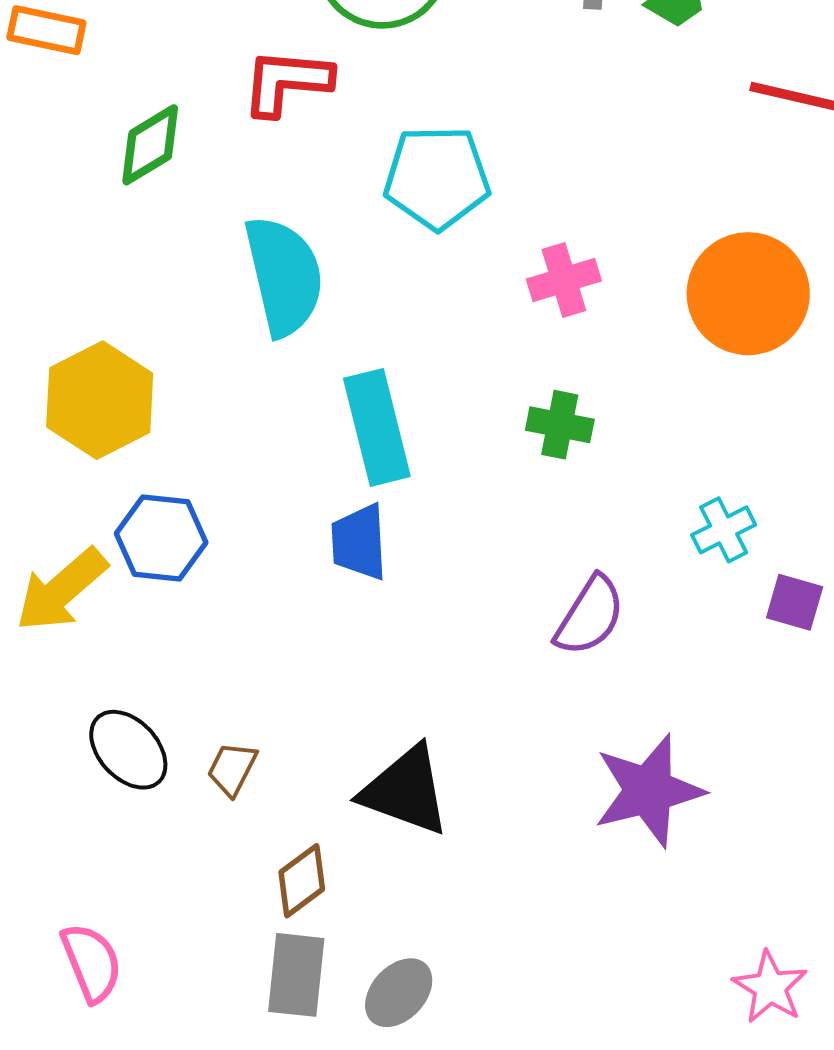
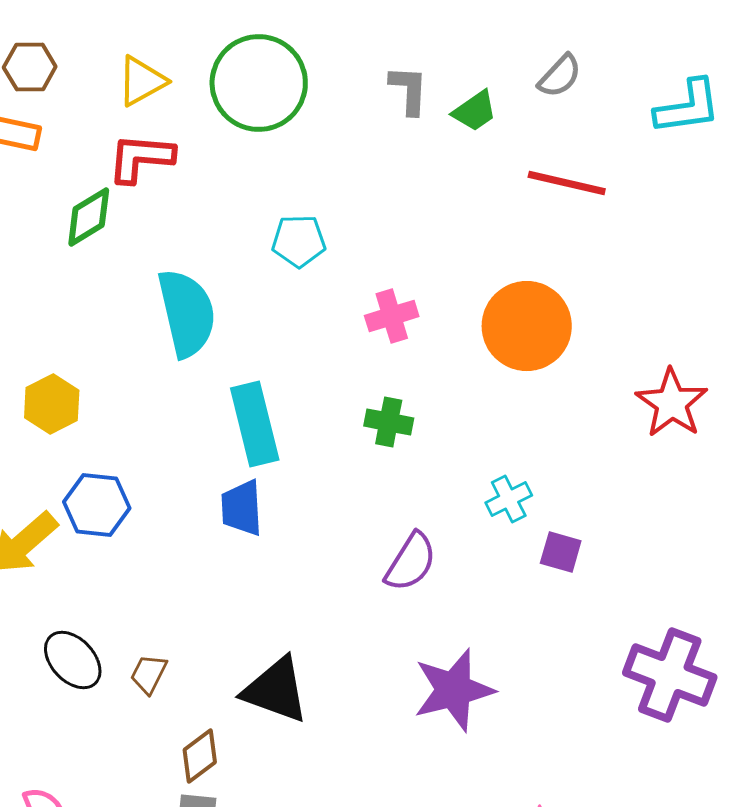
red L-shape: (287, 82) -> (141, 158), moved
cyan pentagon: (437, 178) -> (299, 241), size x0.7
yellow hexagon: (100, 400) -> (52, 404), size x0.7

